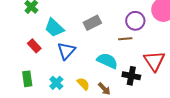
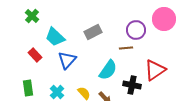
cyan semicircle: (107, 61) -> (108, 70), turned 100
red triangle: (154, 61) -> (155, 70), turned 30

